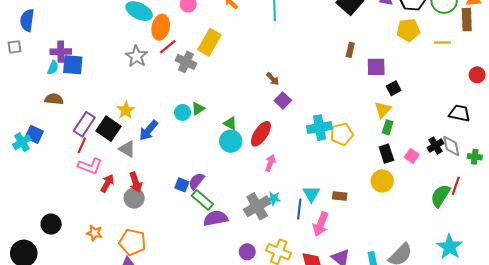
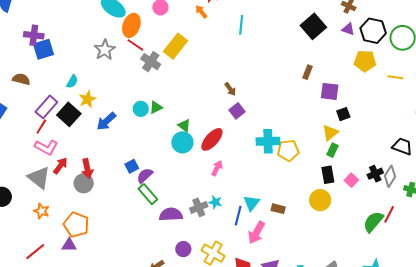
red line: (168, 47) -> (135, 45), turned 66
blue square: (73, 65) -> (43, 49), turned -30
cyan semicircle: (53, 68) -> (72, 82), moved
gray diamond: (451, 146) -> (390, 176), turned 35
gray triangle: (127, 149) -> (39, 178), moved, size x1.4
blue square: (182, 185) -> (132, 166), moved, turned 32
gray cross: (257, 206) -> (199, 207), size x0.7
purple semicircle: (216, 218) -> (171, 215), moved

